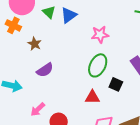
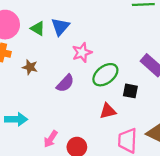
pink star: (100, 35) -> (82, 52), moved
green ellipse: (98, 65) -> (105, 75), turned 40
purple semicircle: (45, 70) -> (65, 83), moved

